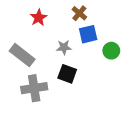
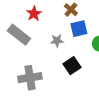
gray rectangle: (22, 55) -> (19, 35), moved
black square: (67, 74) -> (72, 66), moved, turned 36

